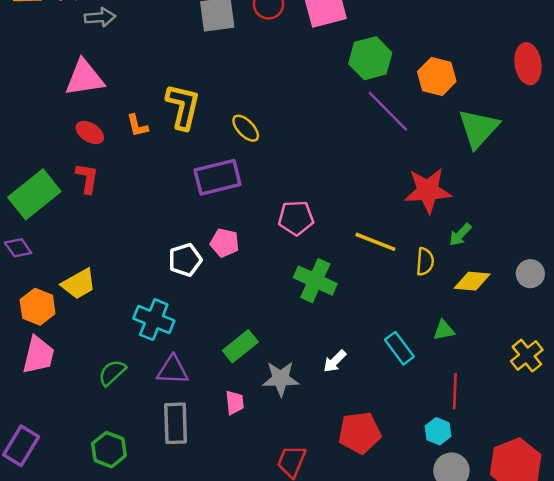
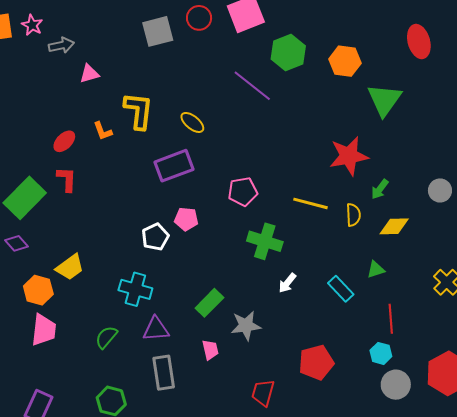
pink triangle: (85, 78) -> (89, 74), moved, size x0.6
purple line: (388, 111) -> (252, 86), moved
red ellipse: (90, 132) -> (64, 141), turned -70
gray circle: (530, 274) -> (440, 190), moved
white arrow: (335, 361) -> (287, 283), moved

